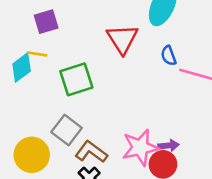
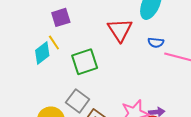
yellow line: (37, 54) -> (54, 42), turned 49
blue semicircle: (169, 56) -> (156, 43), turned -63

